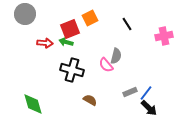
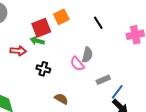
red arrow: (45, 43) -> (18, 51), moved
black cross: (72, 70) -> (43, 69), size x0.6
gray rectangle: (130, 92) -> (103, 80), moved

